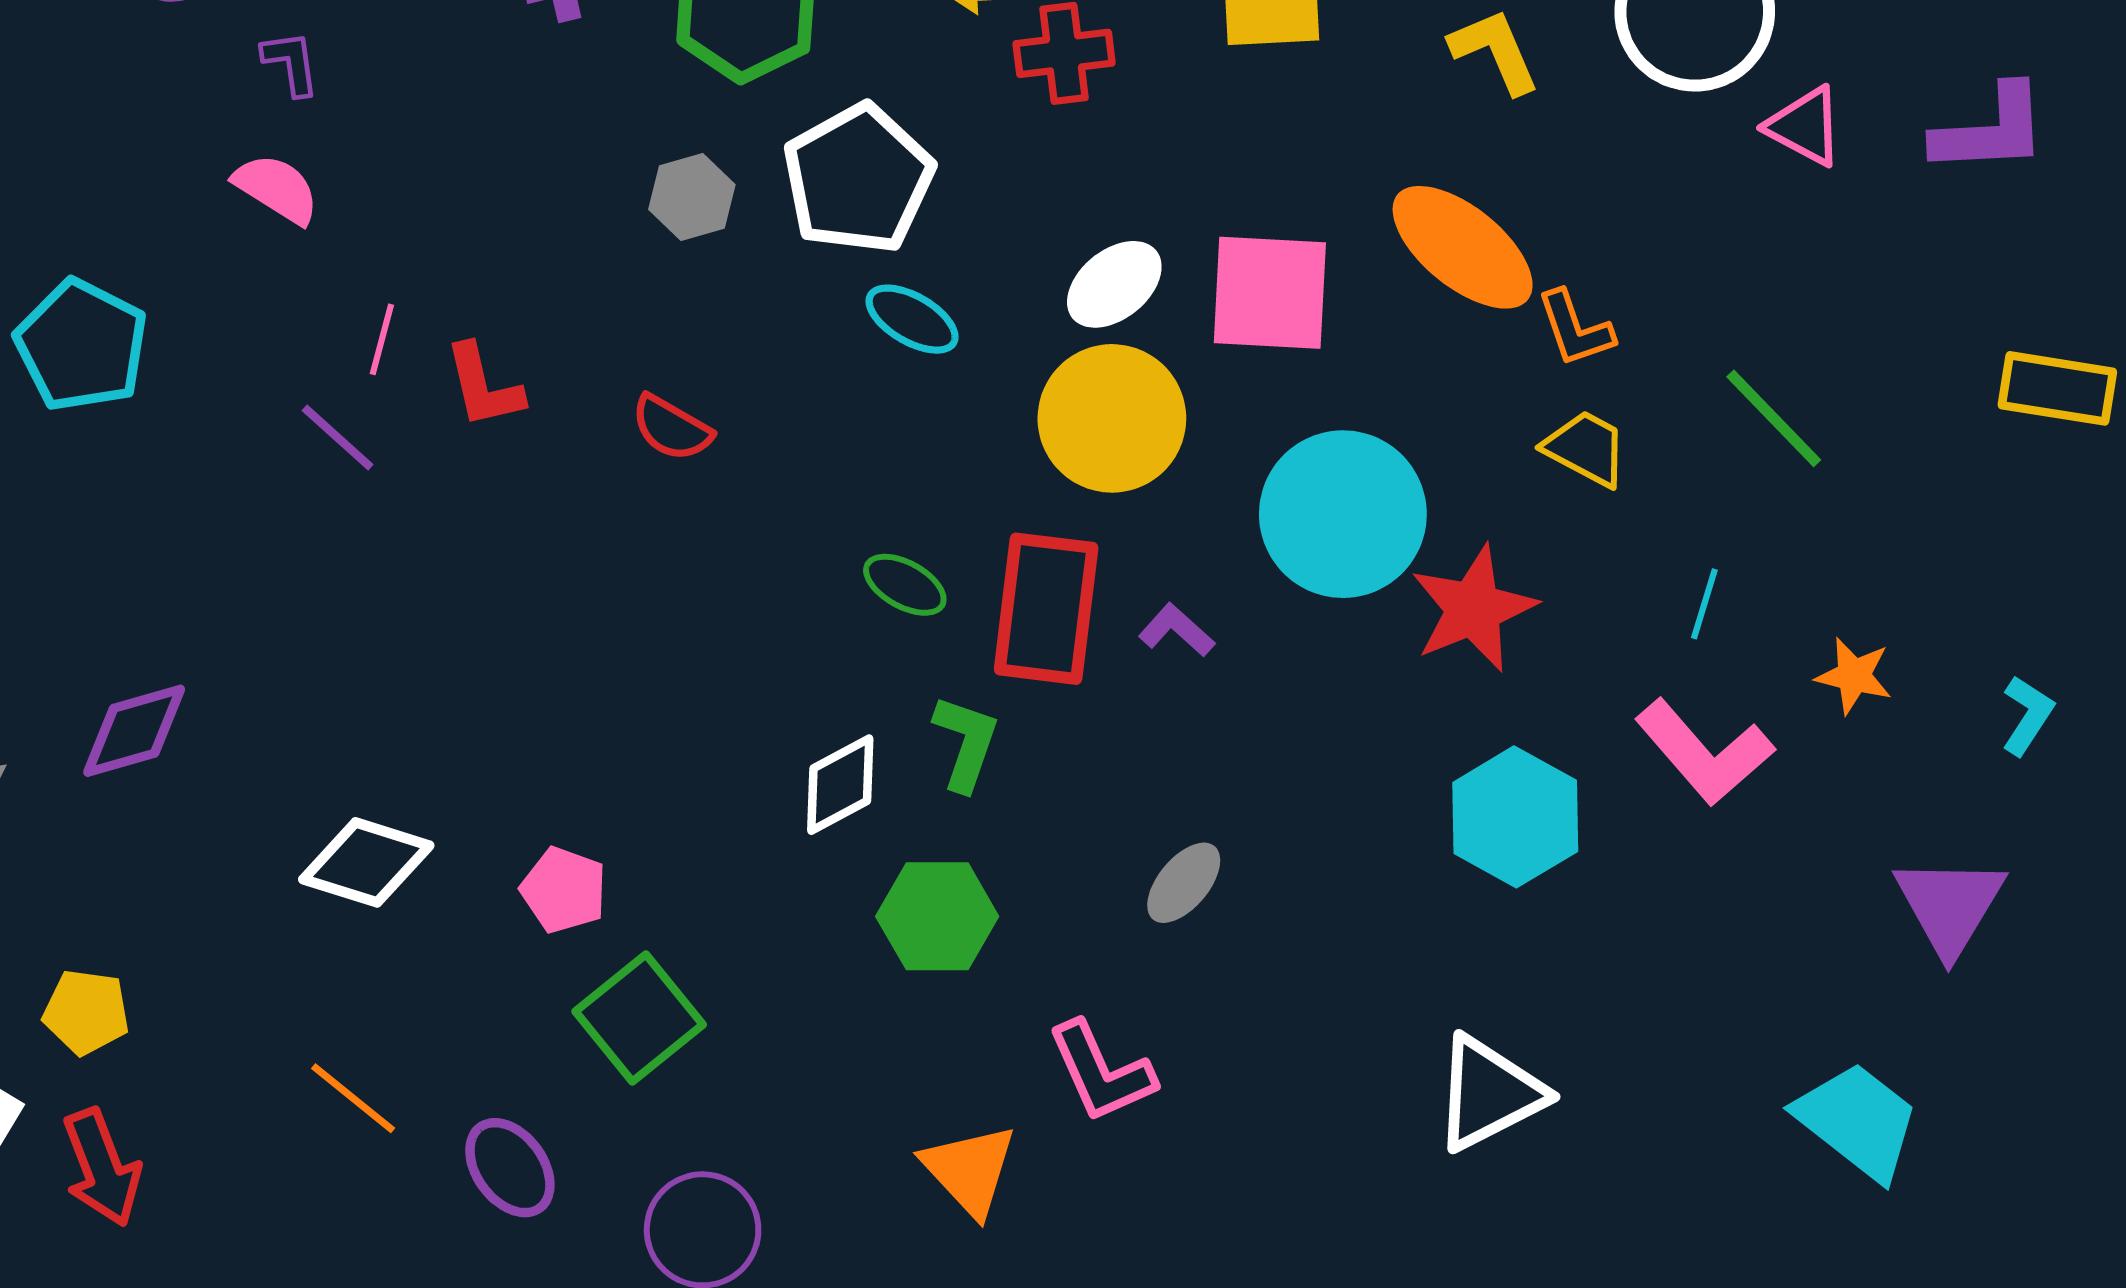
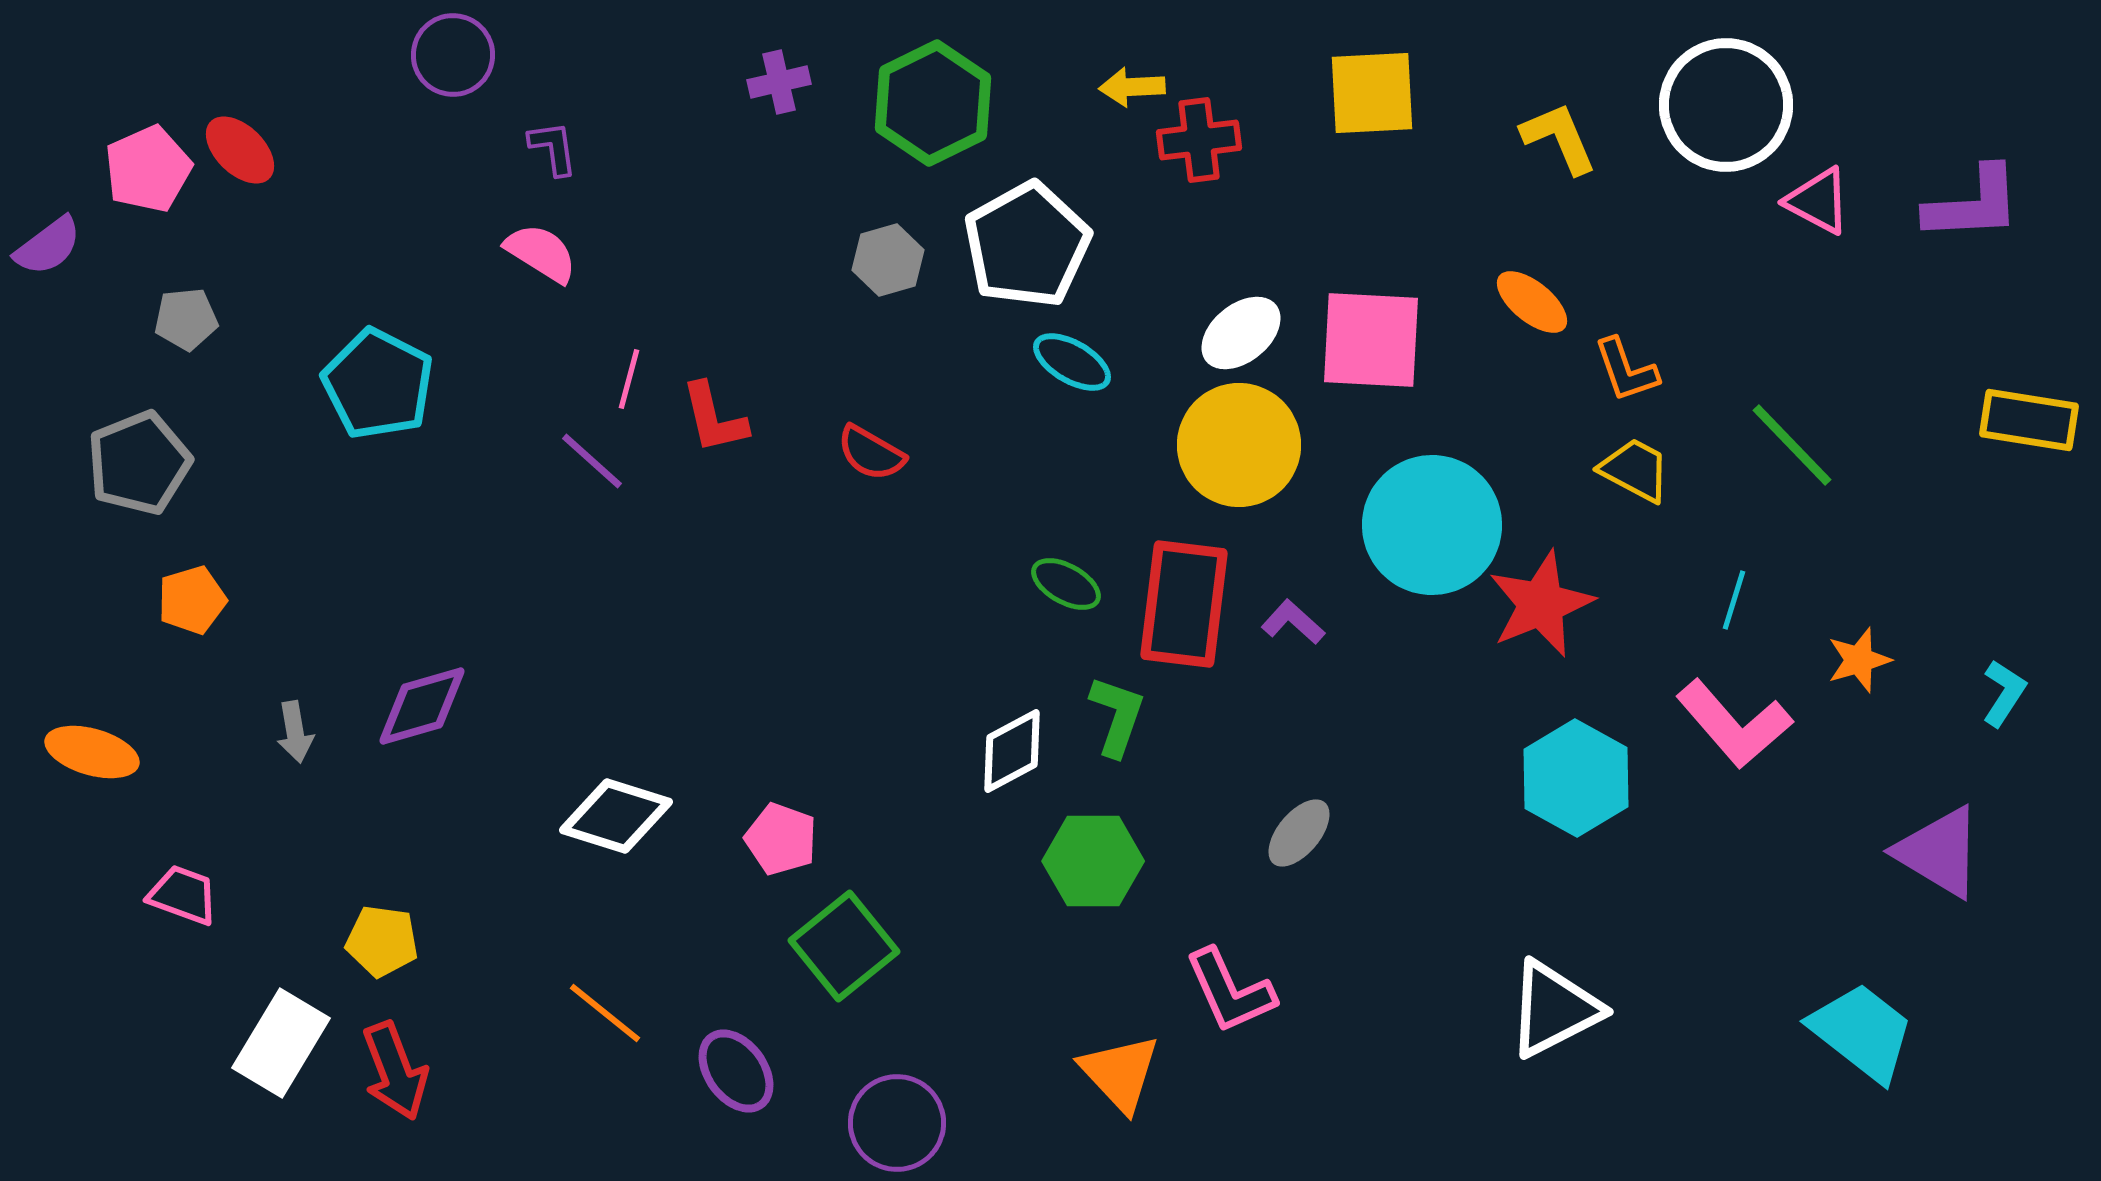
orange ellipse: (1463, 247) -> (1532, 302), size x0.6
orange star: (1854, 676) -> (1859, 660), turned -30
purple triangle: (1950, 906) -> (1939, 852), turned -30

